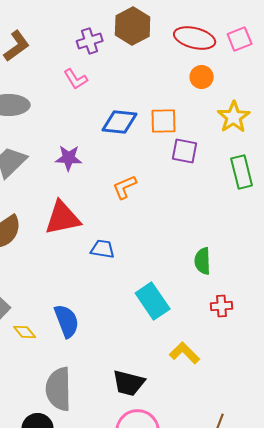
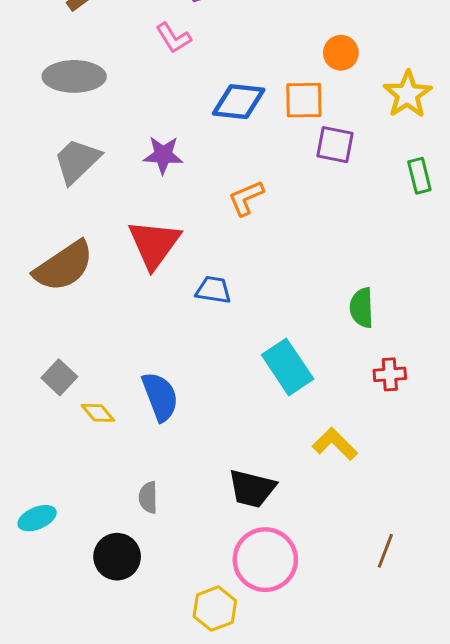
orange circle: (202, 77) -> (341, 53), moved
green rectangle: (242, 172) -> (419, 176), size x0.7
red triangle: (63, 218) -> (154, 244), turned -42
gray semicircle: (59, 389) -> (148, 497), size x0.5

